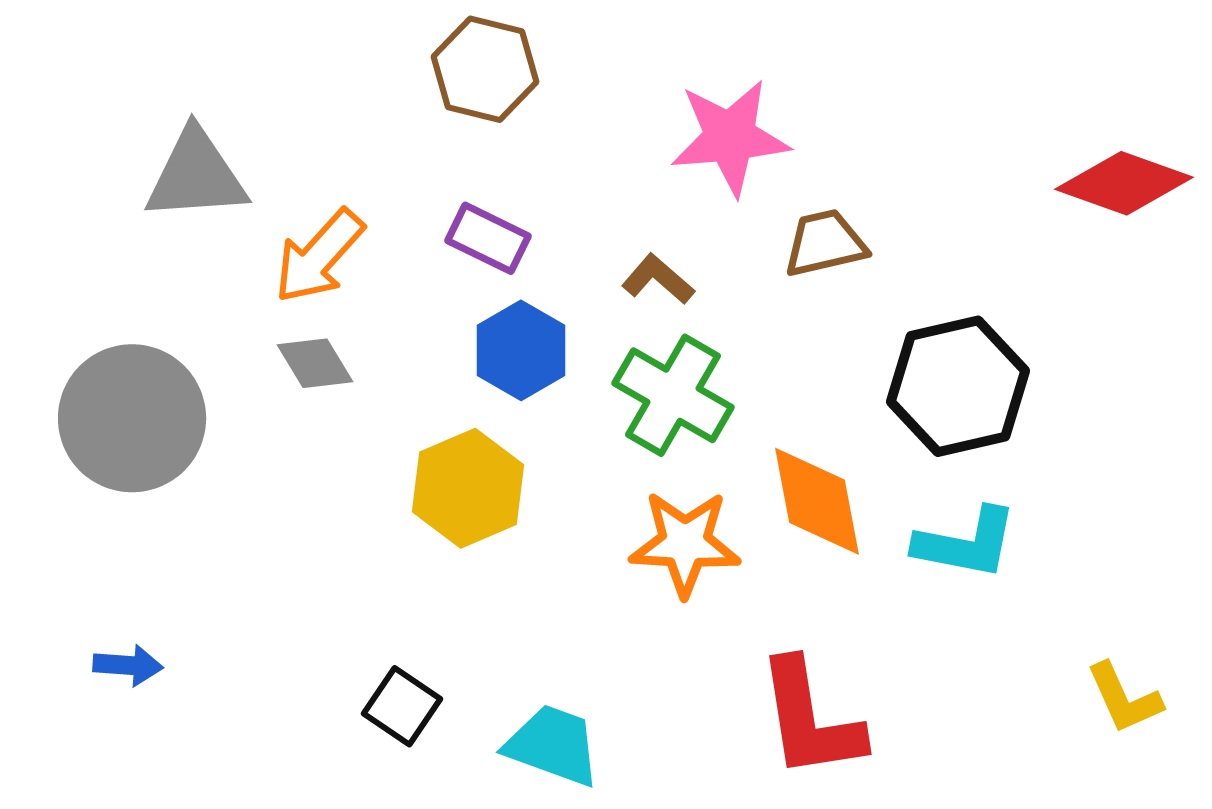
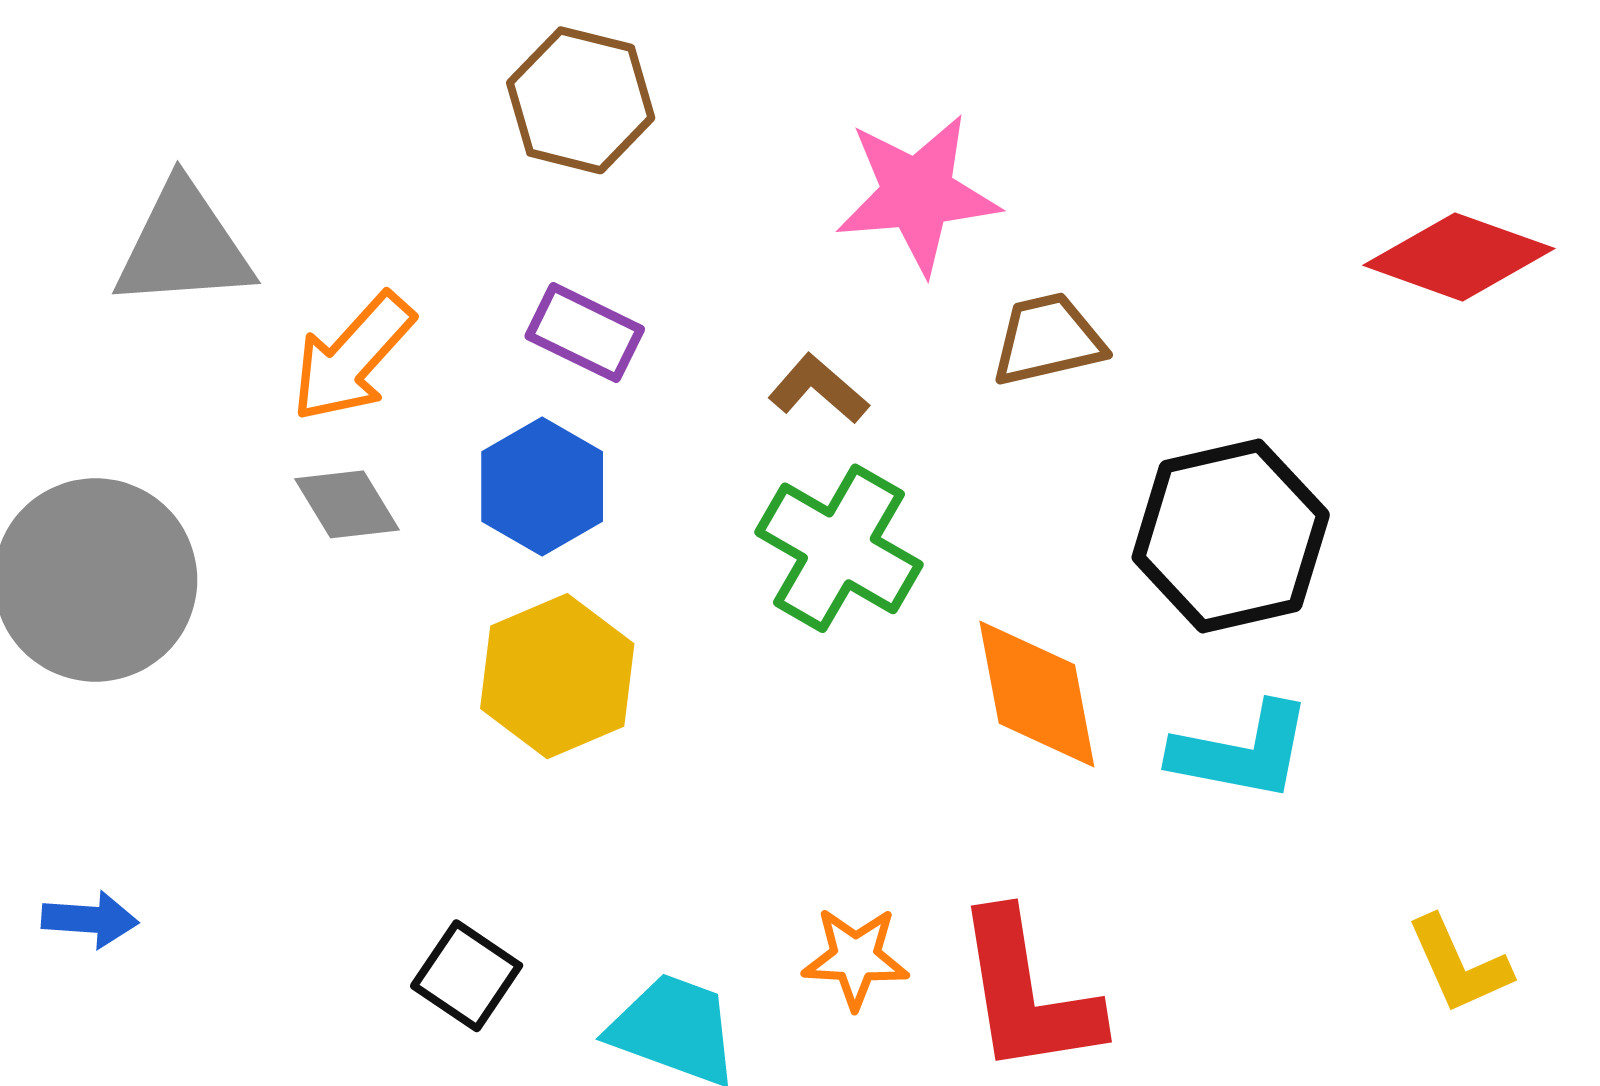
blue hexagon: (521, 350) -> (542, 487), moved
orange star: (685, 543) -> (855, 958), moved, size x0.7

